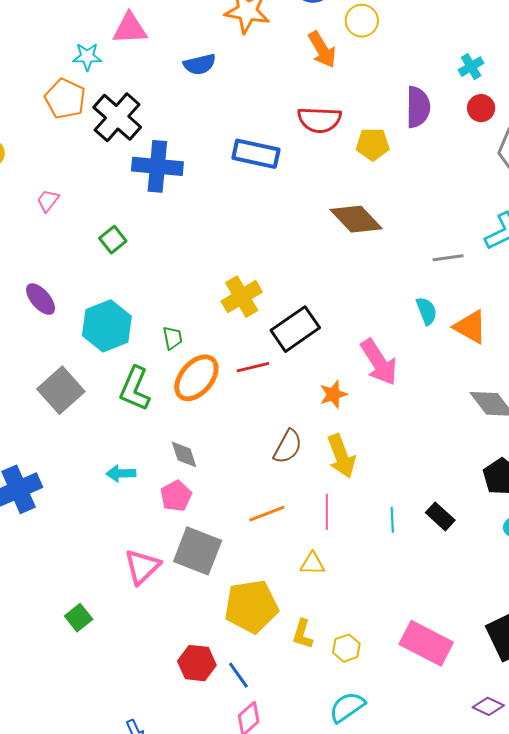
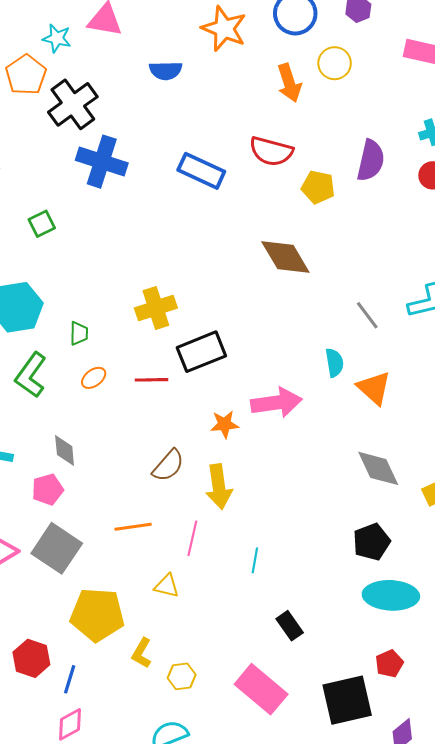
gray line: (448, 258) -> (367, 315), turned 48
pink arrow: (379, 362) -> (276, 403), turned -78
orange ellipse: (196, 378) -> (94, 378), size x0.5
black rectangle: (440, 516) -> (290, 626), moved
blue line: (238, 675) -> (70, 679), turned 40

